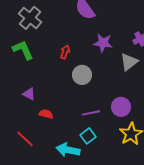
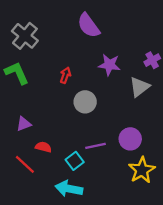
purple triangle: (29, 94) -> (24, 124), turned -48
cyan square: (88, 136) -> (75, 161), moved
red line: (25, 139) -> (25, 164), moved

